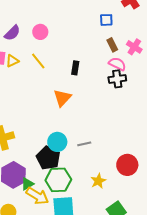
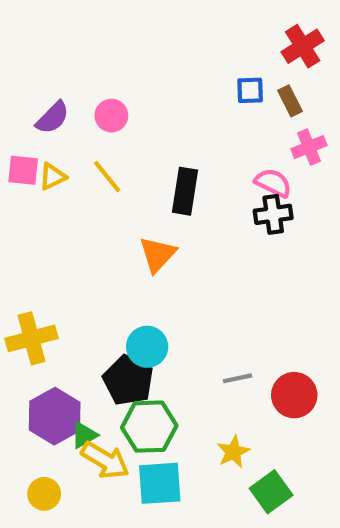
brown rectangle: (112, 45) -> (290, 101), moved
pink cross: (134, 47) -> (309, 147), turned 35
black rectangle: (75, 68) -> (185, 191), size x1.5
gray line: (84, 144) -> (237, 378), moved
yellow star: (98, 181) -> (233, 452), moved

